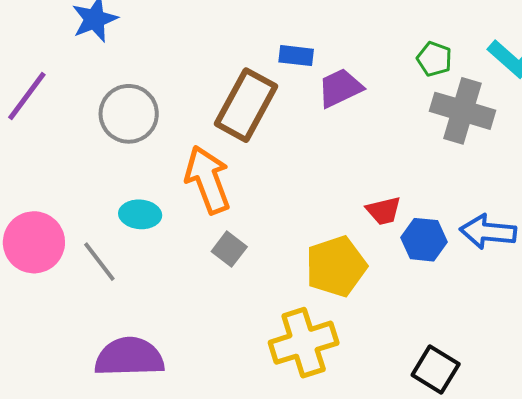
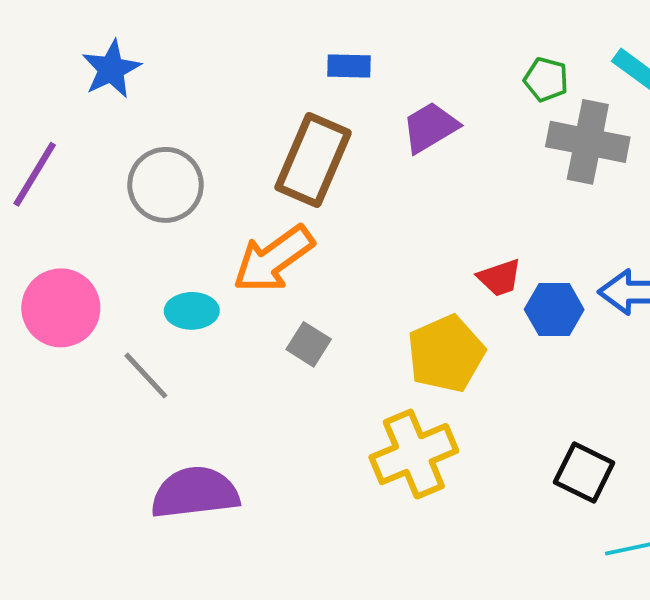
blue rectangle: (296, 56) -> (349, 66), moved
orange arrow: (208, 180) -> (273, 259), turned -100
pink circle: (34, 242) -> (61, 308), moved

